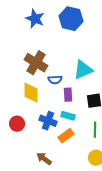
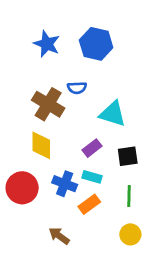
cyan triangle: (83, 70) -> (113, 114), turned 40
blue semicircle: (55, 80) -> (77, 88), moved
purple rectangle: (68, 95) -> (92, 148), turned 56
red circle: (17, 124) -> (22, 188), size x1.5

